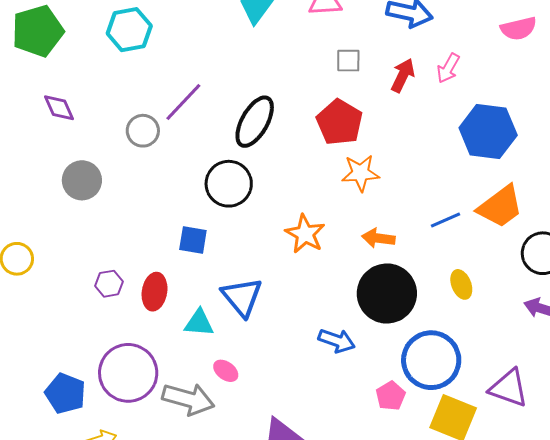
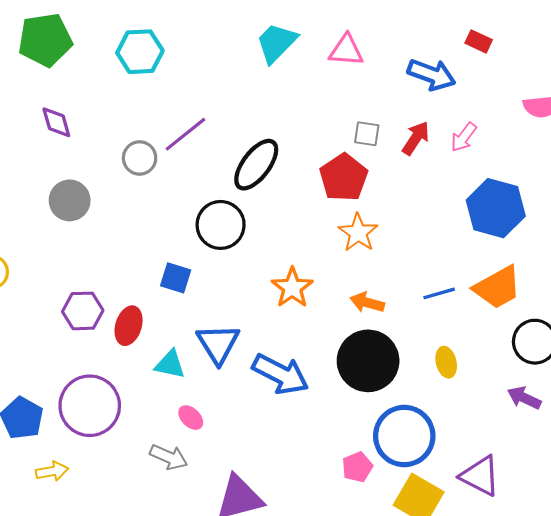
gray square: (348, 61) -> (367, 134), moved
orange star: (360, 173) -> (358, 233), turned 30
purple hexagon: (109, 284) -> (83, 311), size x1.4
blue arrow: (337, 341) -> (280, 374), moved, size x1.5
gray arrow: (188, 399) -> (169, 457), moved, size x0.7

